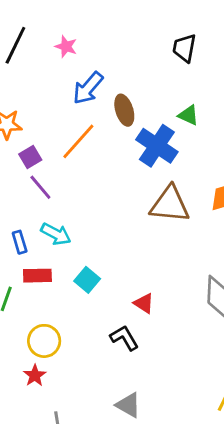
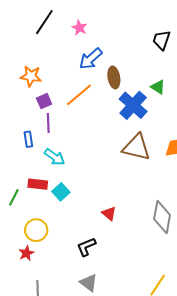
purple line: (40, 187) -> (48, 123), turned 30
blue rectangle: (20, 242) -> (28, 139), moved
cyan square: (87, 280) -> (61, 192), moved
black L-shape: (124, 338) -> (86, 247), moved, turned -90

